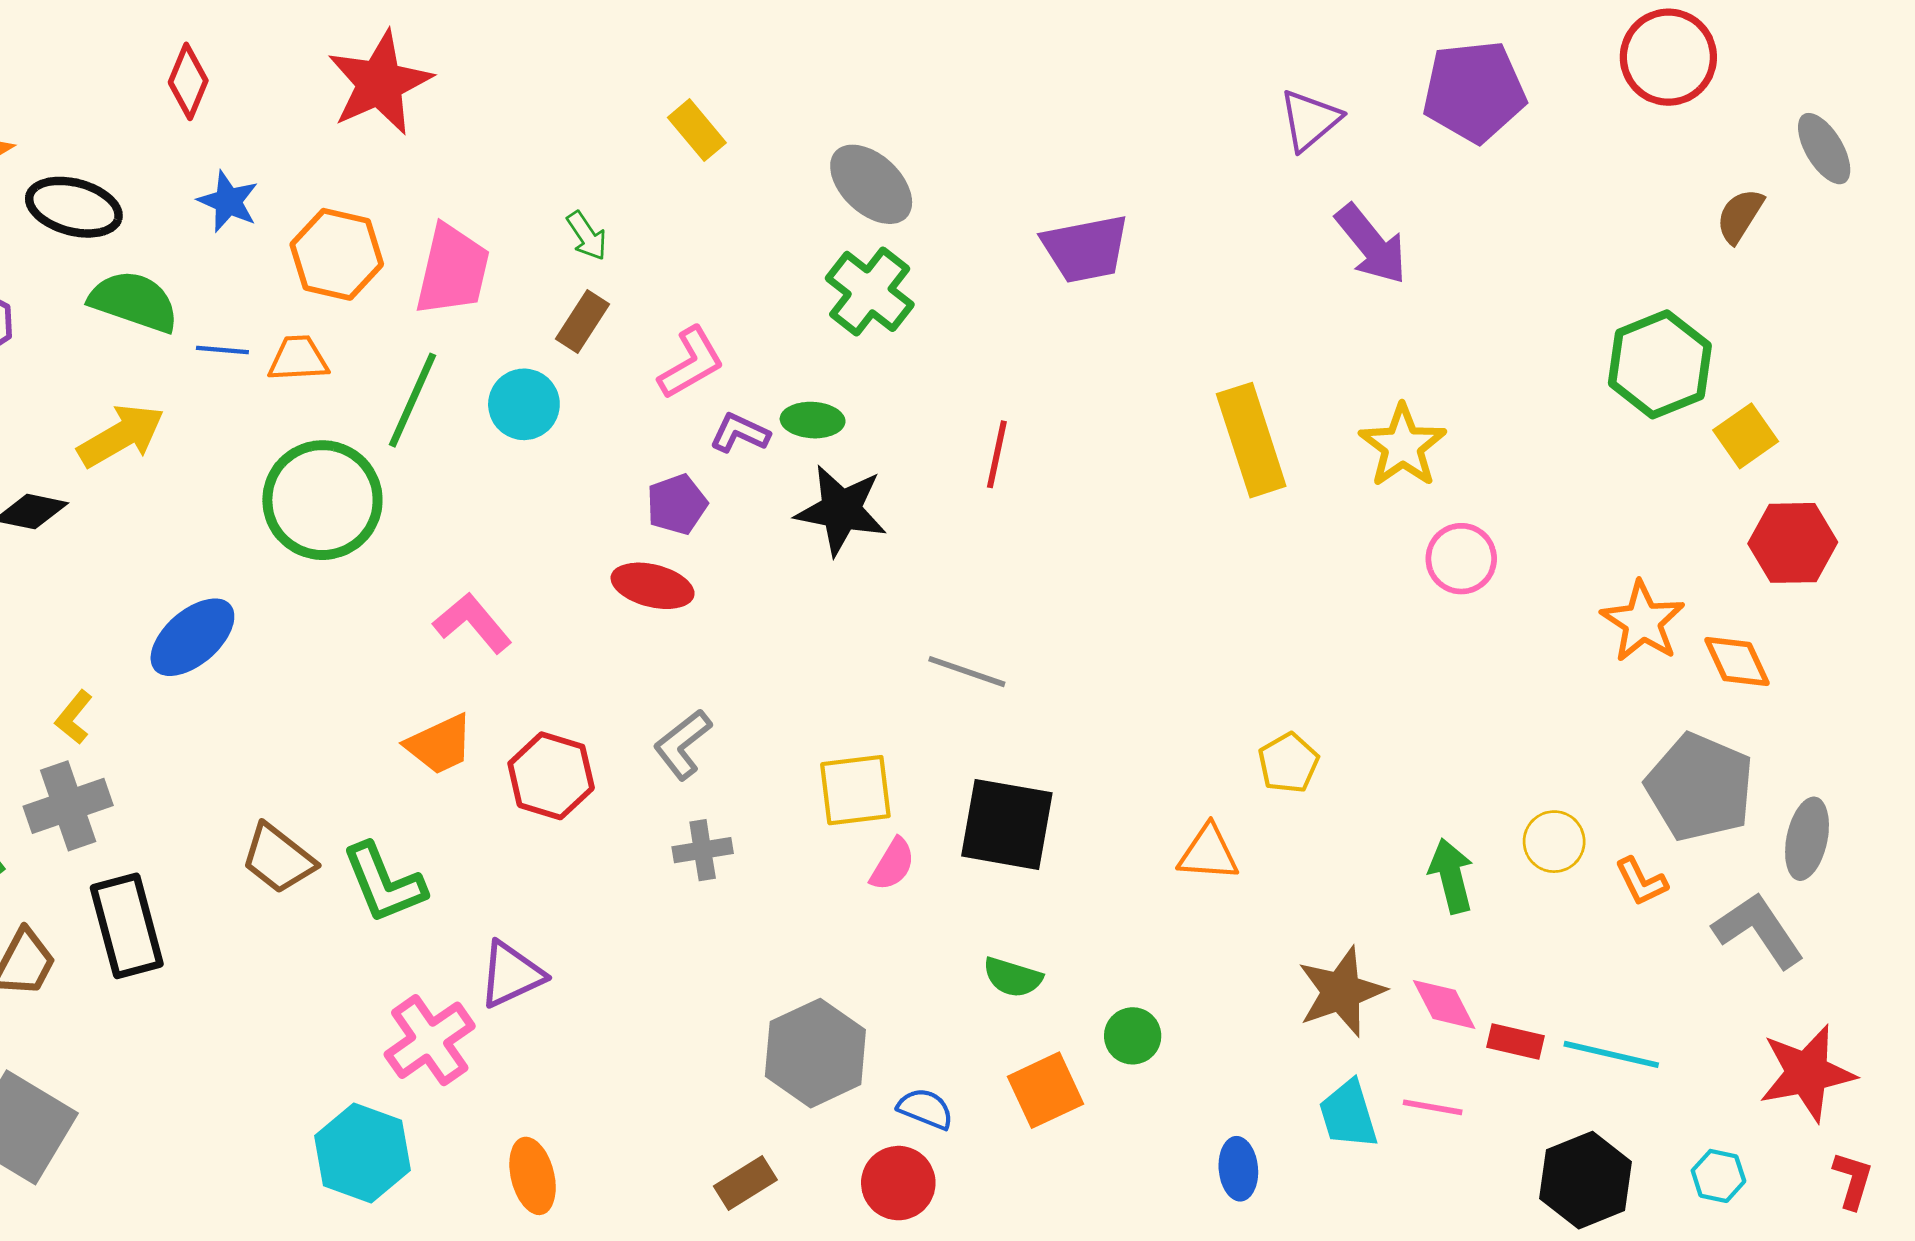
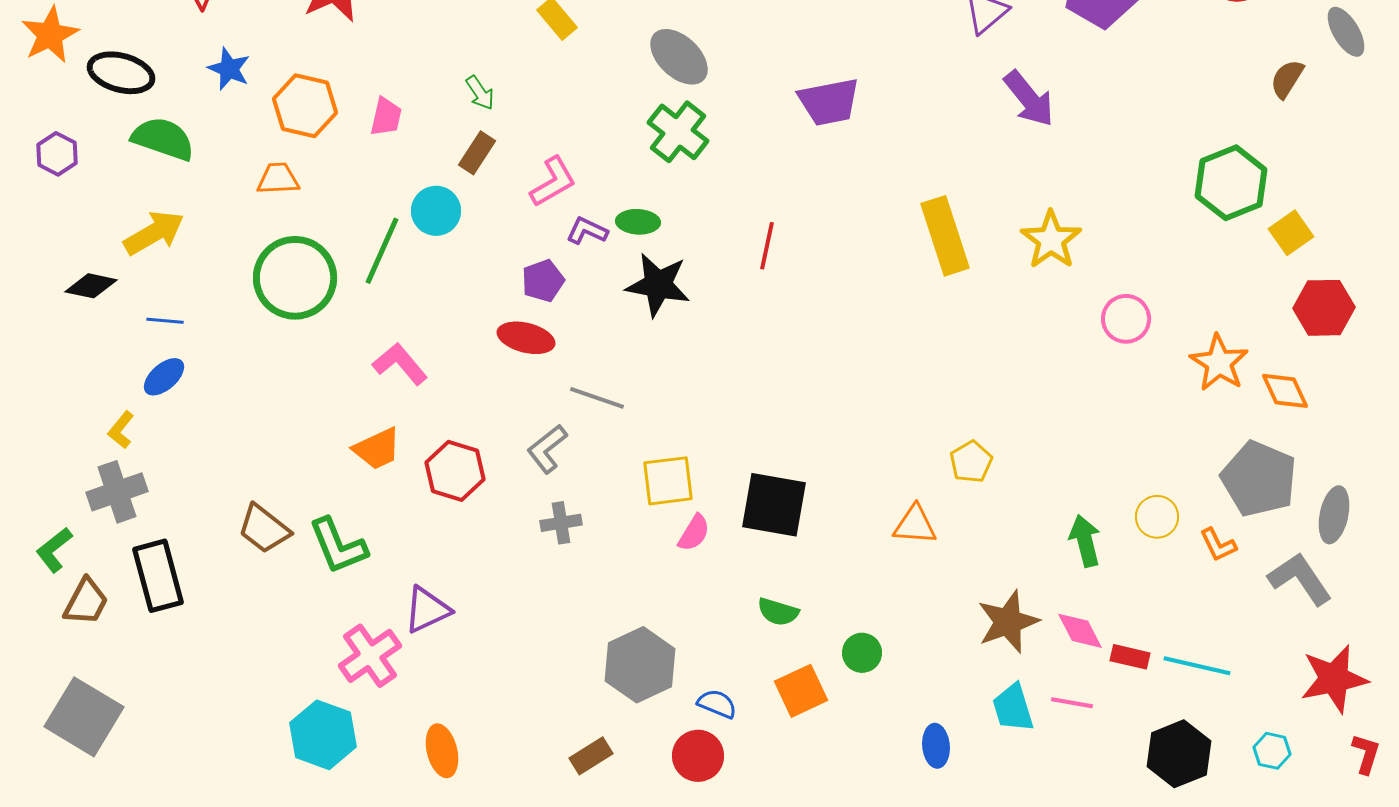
pink trapezoid: (453, 270) -> (386, 117), size x0.6
blue line: (222, 350) -> (165, 321), moved
green line: (412, 400) -> (382, 251), moved
pink circle: (1461, 559) -> (1126, 319), moved
blue ellipse: (192, 637) -> (164, 377), moved, size x0.7
gray line: (967, 672) -> (597, 398), moved

